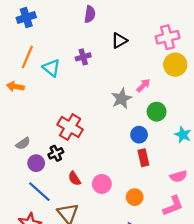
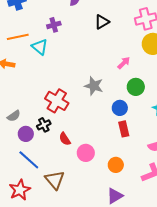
orange line: (27, 57) -> (18, 37), turned 55
purple cross: (83, 57) -> (54, 25), moved
gray star: (122, 99) -> (94, 86), moved, turned -30
red semicircle: (74, 178) -> (65, 139), moved

